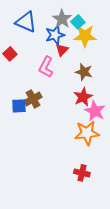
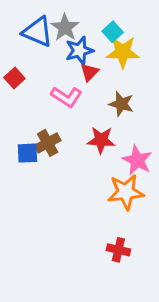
gray star: (62, 19) -> (65, 27), moved
pink L-shape: (46, 67) -> (66, 97), turned -85
red star: (83, 97) -> (101, 140), moved, turned 30

